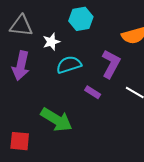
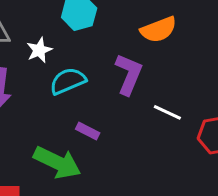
purple rectangle: (93, 92) -> (88, 131), moved

